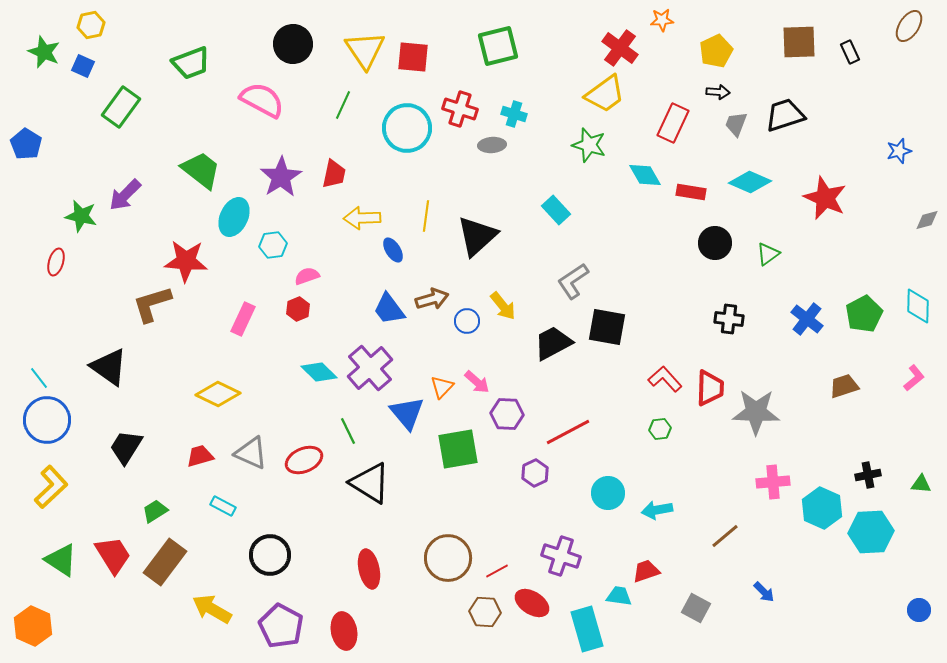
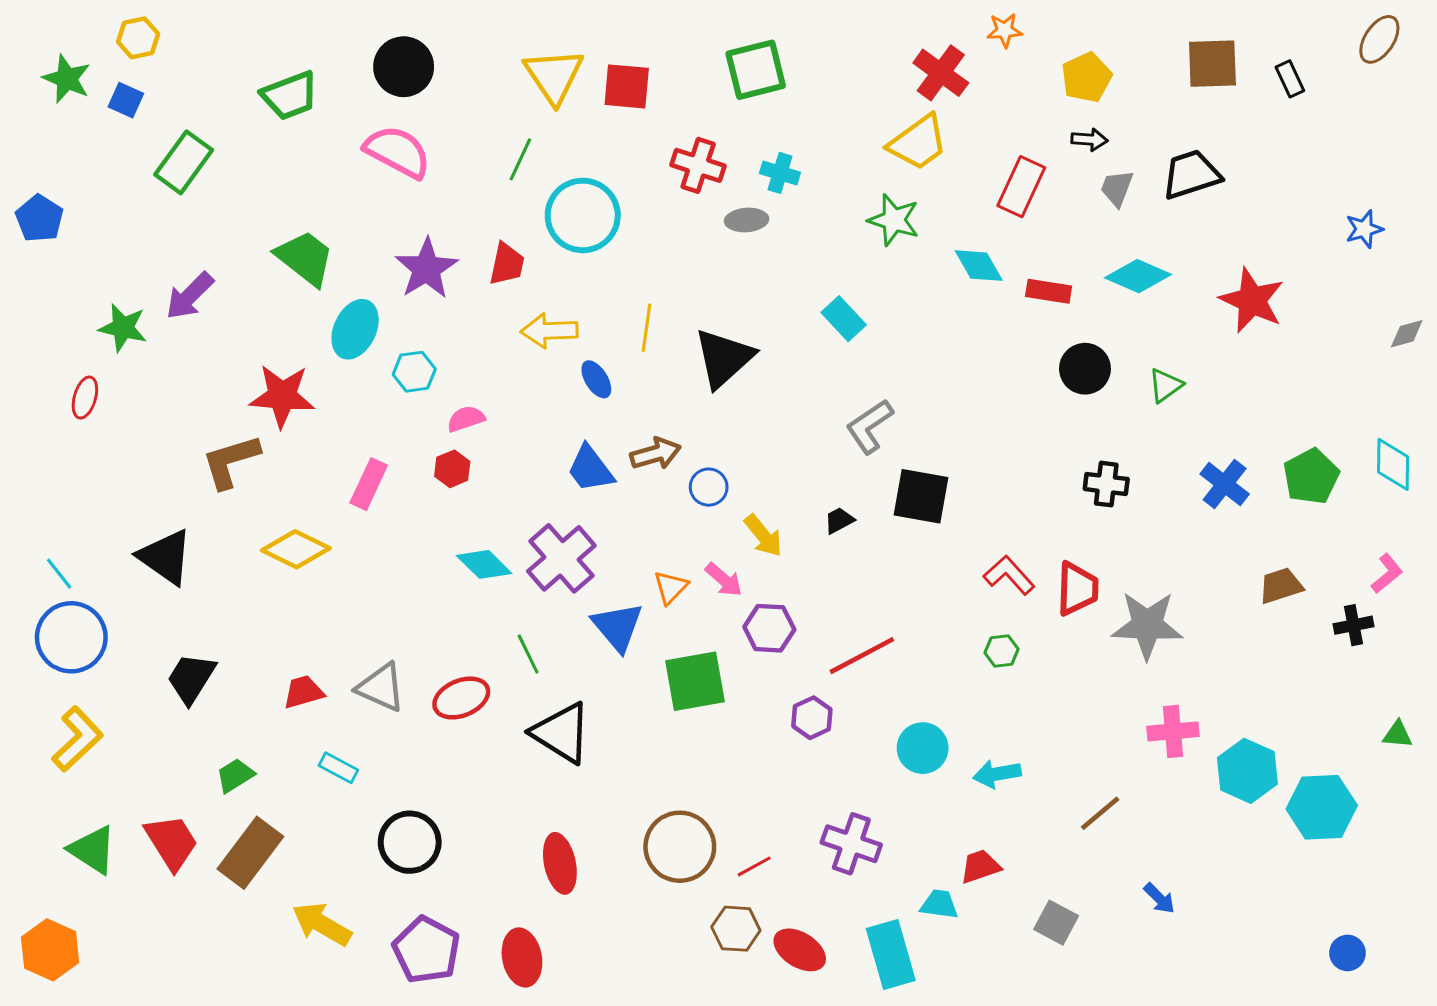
black circle: (293, 44) -> (404, 67), moved
cyan circle: (407, 128) -> (583, 215), moved
yellow arrow: (503, 306) -> (763, 536), moved
black trapezoid: (553, 343) -> (839, 520), size x0.5
yellow diamond: (218, 394) -> (296, 549), moved
black cross: (868, 475) -> (1354, 625), moved
red ellipse: (532, 603) -> (800, 950), moved
blue circle: (919, 610) -> (1348, 953), moved

